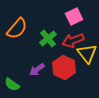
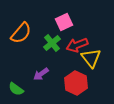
pink square: (74, 16) -> (64, 22), moved
red hexagon: (64, 68) -> (76, 83), moved

